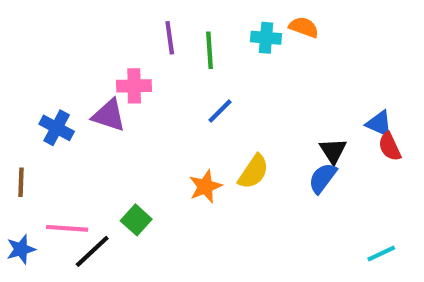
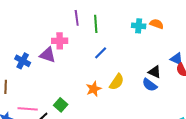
orange semicircle: (304, 27) -> (157, 24), moved
cyan cross: (266, 38) -> (139, 26), moved
black triangle: (333, 151) -> (155, 72), turned -32
blue semicircle: (323, 178) -> (150, 85), turned -91

